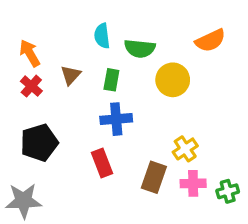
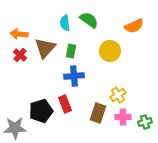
green semicircle: (140, 48) -> (89, 20), moved, turned -150
orange arrow: (30, 53) -> (19, 34), turned -54
brown triangle: (71, 75) -> (45, 48), size x1.6
black pentagon: (39, 143) -> (41, 111), moved

